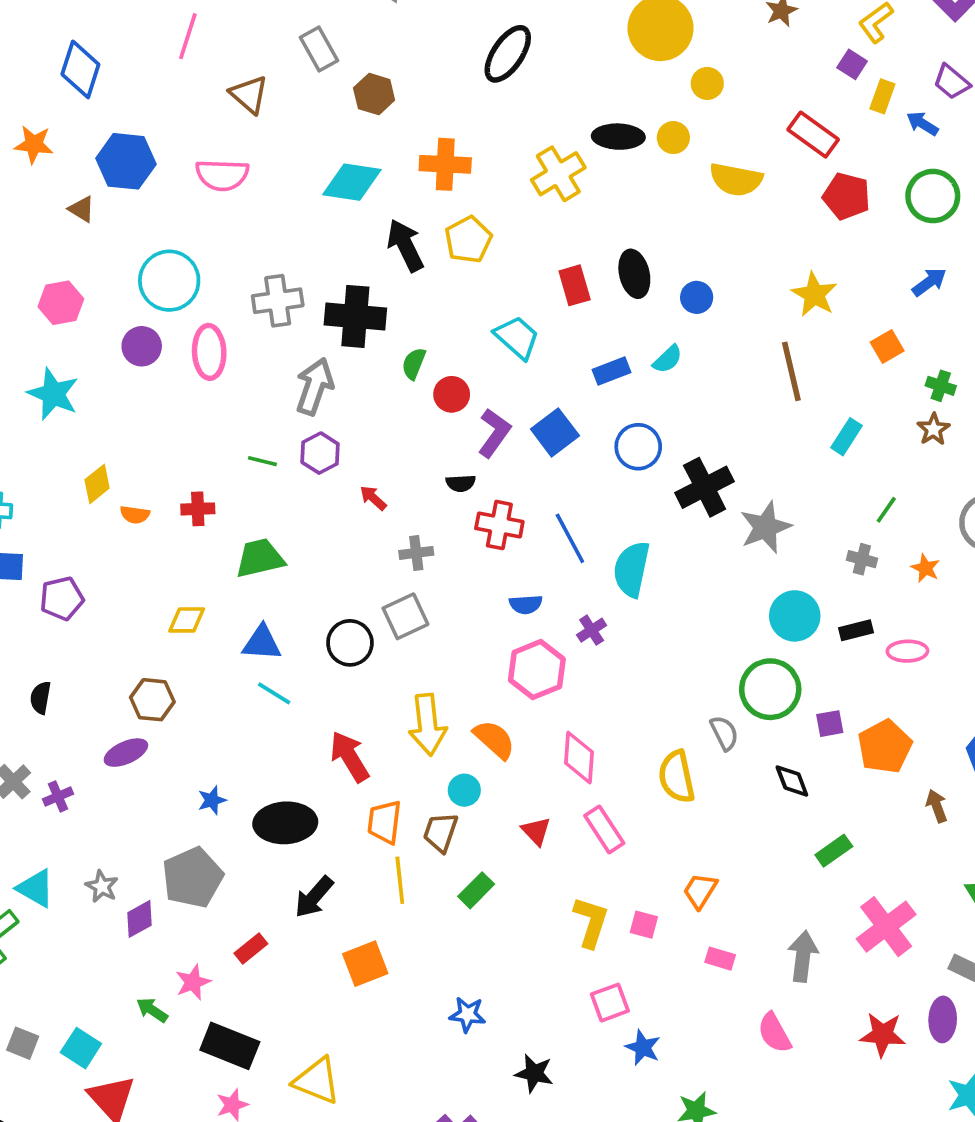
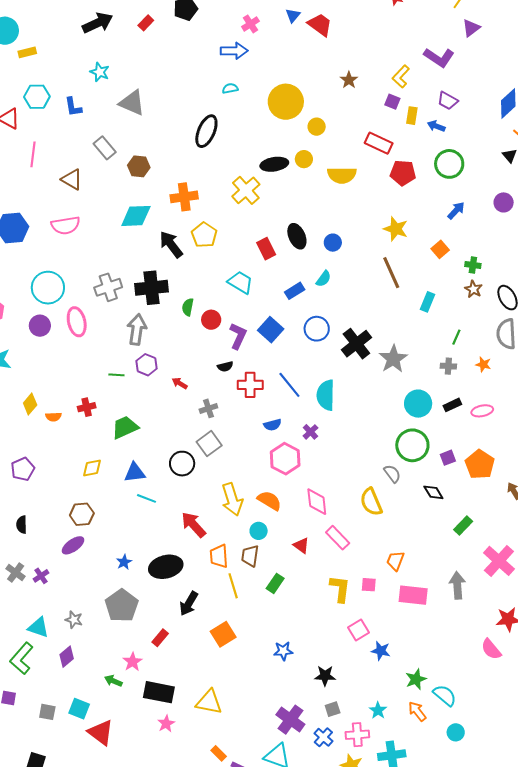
purple diamond: (139, 919) -> (67, 657), moved
pink rectangle: (720, 959) -> (413, 595), size x1.8
pink semicircle: (774, 1033) -> (491, 649), moved

